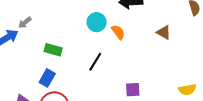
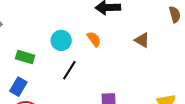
cyan circle: (97, 22) -> (61, 40), moved

